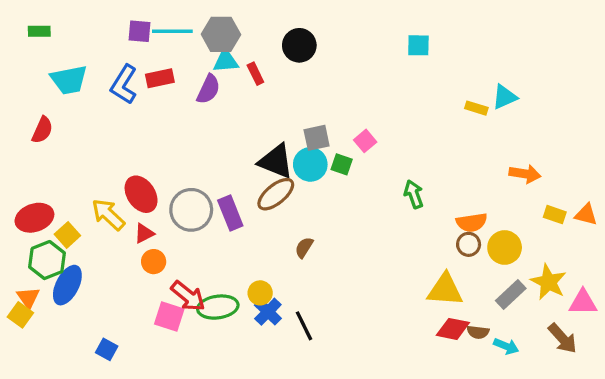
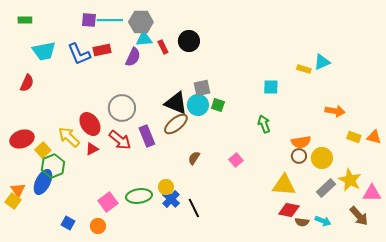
black circle: (299, 45) -> (189, 41), moved
cyan square: (418, 45) -> (271, 87), moved
blue L-shape: (124, 85) -> (79, 54), turned -55
pink square: (365, 141) -> (236, 160), moved
gray circle: (191, 210) -> (122, 108), moved
green hexagon: (47, 260) -> (53, 166), moved
orange circle: (154, 262) -> (98, 226), moved
red arrow: (188, 296) -> (120, 140), moved
pink square: (169, 316) -> (108, 202), turned 36
brown semicircle: (478, 332) -> (302, 222), moved

